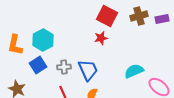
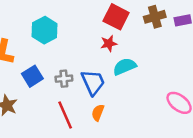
cyan hexagon: (43, 40) -> (45, 30), moved
cyan semicircle: (134, 71) -> (125, 67), moved

